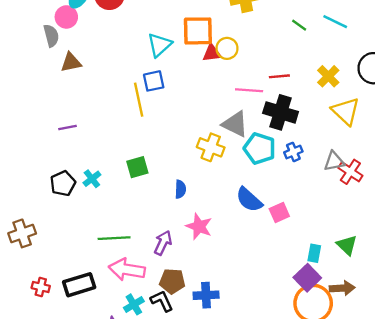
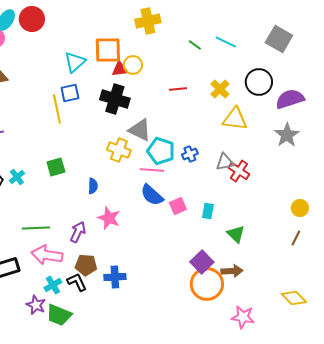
pink line: (249, 90) -> (152, 170), moved
yellow triangle: (346, 111) -> (235, 119), turned -36
black cross: (281, 112) -> (115, 99), moved
cyan rectangle: (314, 253) -> (208, 211), moved

